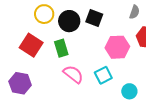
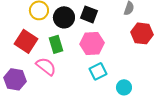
pink hexagon: (117, 47) -> (92, 43), moved
pink semicircle: (73, 74) -> (46, 66), moved

